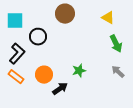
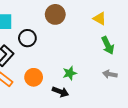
gray arrow: (118, 72) -> (110, 74), turned -32
black arrow: (60, 89) -> (60, 92), moved, turned 56

